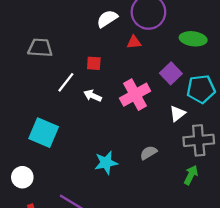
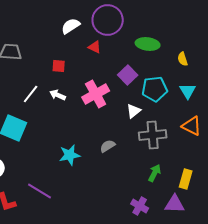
red triangle: (134, 42) -> (95, 47), turned 32
white line: (66, 82) -> (31, 94), moved
green arrow: (191, 175) -> (155, 173), moved

